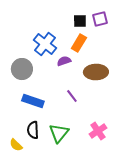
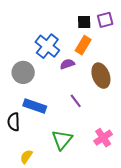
brown ellipse: (96, 72) -> (101, 76), turned 70
black semicircle: (33, 130) -> (14, 122), moved
yellow semicircle: (16, 145) -> (26, 157), moved, turned 80

